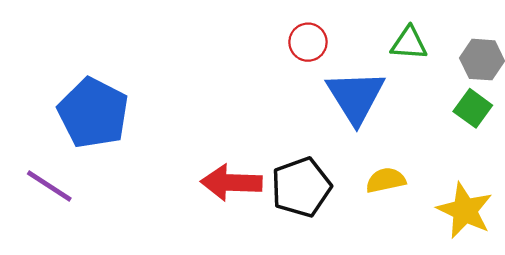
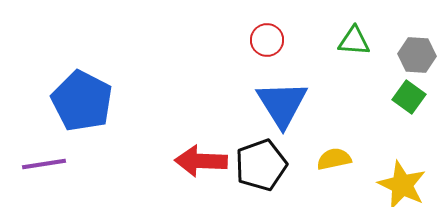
blue triangle: (356, 97) -> (282, 104), moved
purple line: (49, 186) -> (44, 164), turned -42

